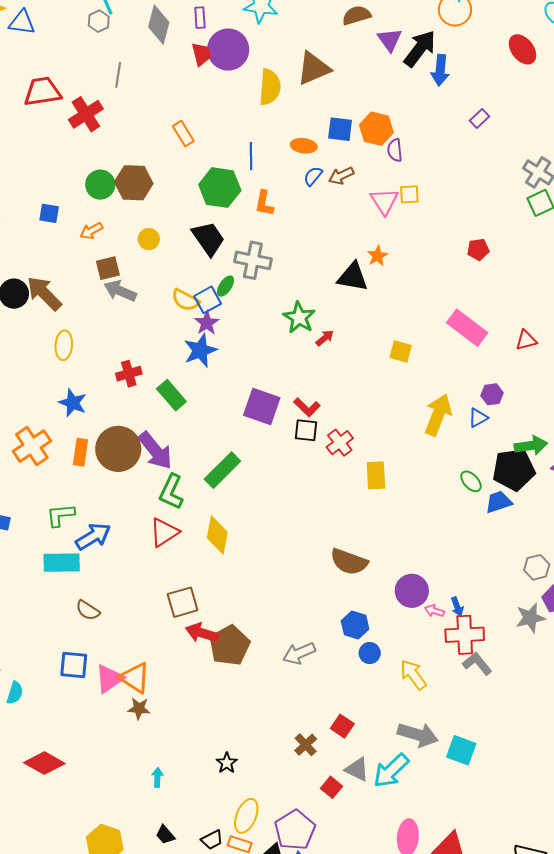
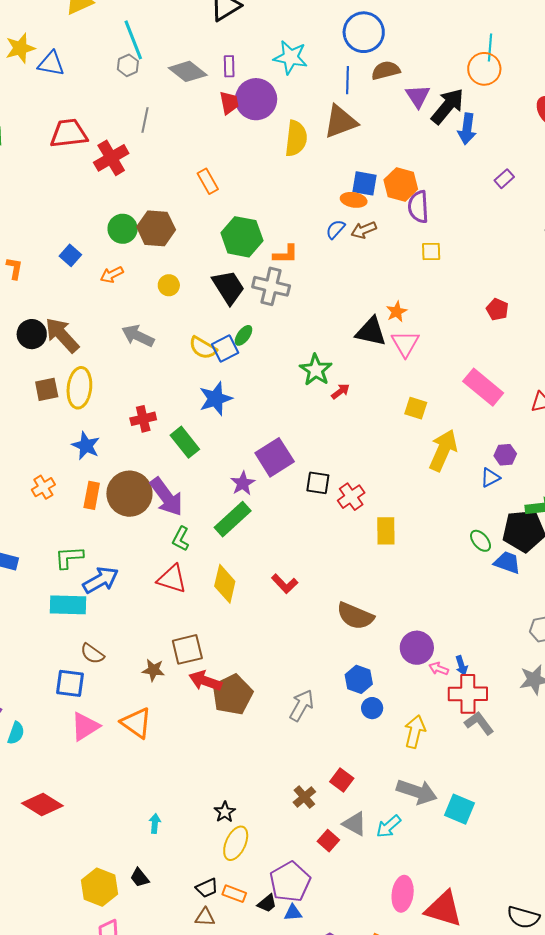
gray diamond: (159, 25) -> (188, 71), turned -69
orange ellipse: (304, 146) -> (354, 200), moved
purple semicircle: (395, 150) -> (418, 207), size x1.4
blue line: (251, 156) -> (347, 80), moved
pink triangle: (384, 201) -> (405, 344), moved
orange L-shape: (264, 203) -> (286, 254), turned -104
blue square: (49, 213) -> (70, 255), turned 30
red pentagon: (478, 249) -> (497, 309), turned 30
gray cross: (253, 260) -> (271, 286), moved
brown square: (108, 268) -> (47, 389), moved
purple star: (207, 323) -> (243, 483), moved
yellow ellipse: (64, 345) -> (79, 388), size x1.4
purple square: (262, 407) -> (275, 457), turned 36
red L-shape: (307, 407) -> (285, 584), moved
yellow arrow: (438, 415) -> (443, 450), moved
orange cross: (32, 446) -> (43, 487), size x0.6
green L-shape: (171, 492) -> (181, 539), size x0.7
blue trapezoid: (499, 502) -> (507, 563), turned 36
red triangle: (164, 532) -> (172, 579), turned 48
gray arrow: (299, 653) -> (302, 705), turned 140
blue square: (74, 665) -> (70, 683), moved
yellow arrow: (413, 675) -> (415, 732), turned 48
pink triangle: (109, 679) -> (85, 726), moved
brown star: (139, 709) -> (153, 670), moved
cyan arrow: (391, 771) -> (389, 826), size x0.7
yellow ellipse: (246, 816) -> (236, 843), moved
black trapezoid: (165, 835) -> (140, 878), moved

